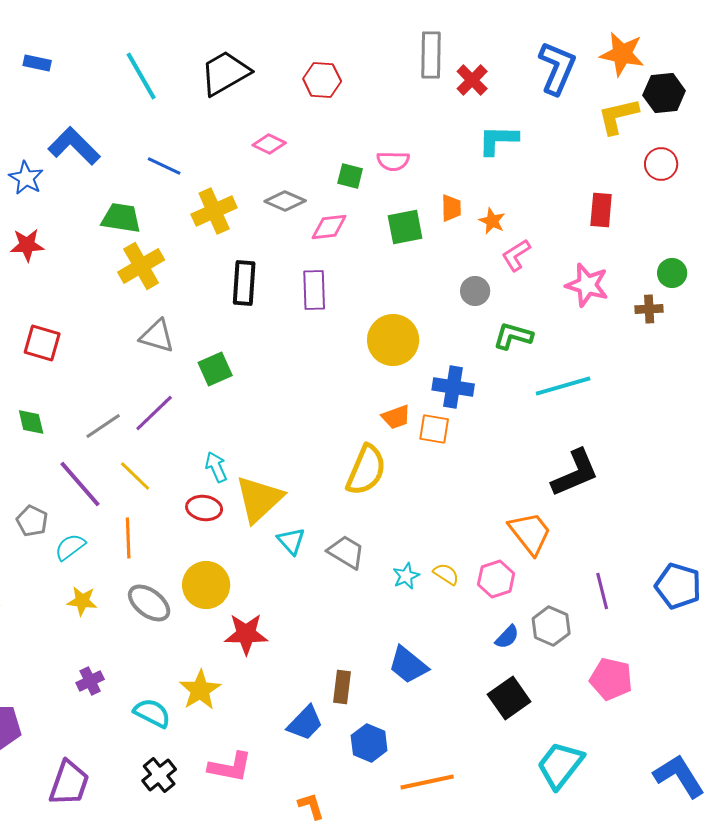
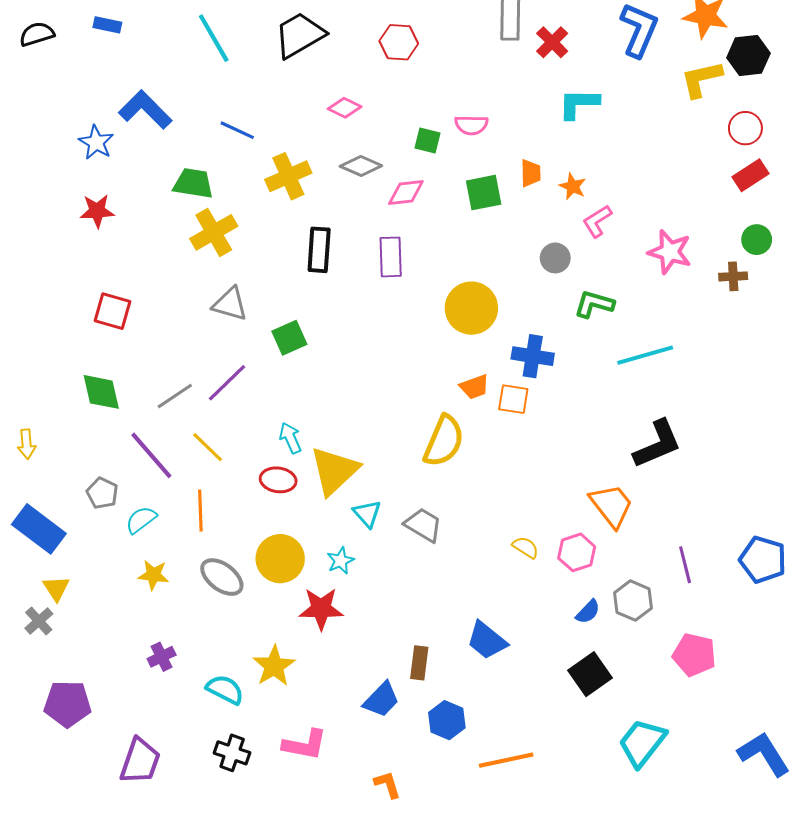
red rectangle: (601, 210) -> (751, 175), moved, turned 52
green diamond: (31, 422) -> (101, 392), size x1.4
cyan star: (406, 576) -> (340, 561), moved
black cross: (159, 775) -> (232, 753), turned -32

